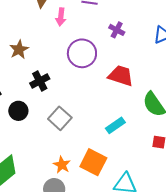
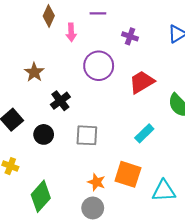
red trapezoid: (121, 76) -> (142, 82), turned -40
gray square: (60, 118) -> (87, 135), turned -30

